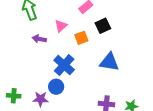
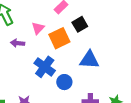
orange square: (81, 38) -> (59, 38), size x1.5
blue circle: (56, 87) -> (64, 82), moved

